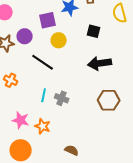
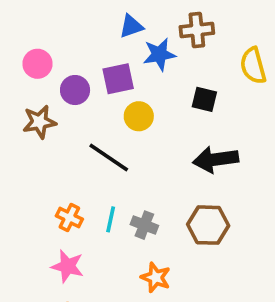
purple circle: (25, 36) -> (75, 90), moved
orange cross: (11, 80) -> (69, 218), moved
brown hexagon: (109, 100) -> (208, 225), moved
orange star: (43, 126) -> (156, 278), moved

